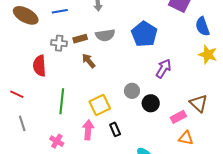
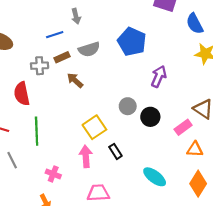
blue line: (60, 11) -> (55, 35), moved
green line: (62, 101) -> (37, 131), moved

